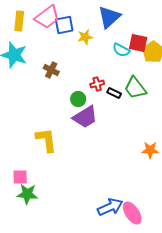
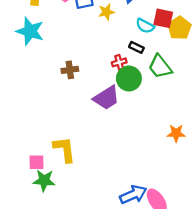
brown cross: (51, 70) -> (70, 70), moved, turned -35
black rectangle: (114, 93) -> (136, 47), moved
green circle: (78, 99) -> (129, 78), moved, size x1.5
yellow L-shape: (46, 140) -> (64, 149), moved

